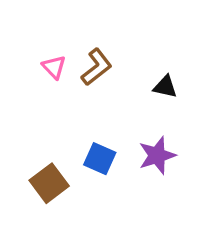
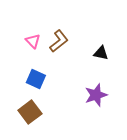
blue square: (100, 159) -> (36, 79), moved

